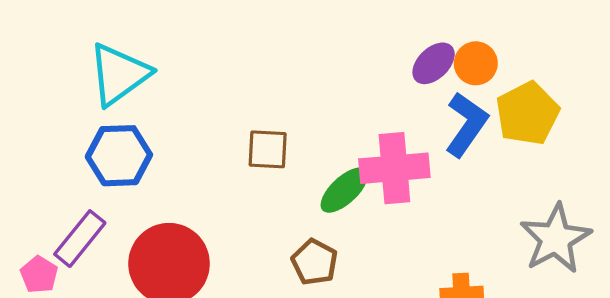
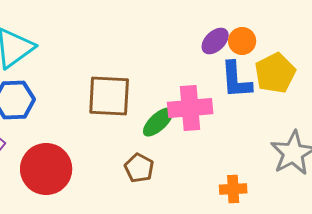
blue L-shape: (466, 124) -> (236, 80), turned 141
brown square: (268, 149) -> (109, 96), size x1.6

